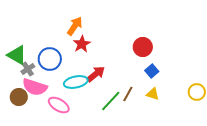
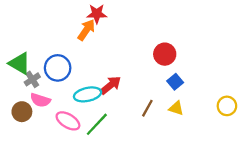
red star: (82, 44) -> (97, 14), moved, turned 30
pink semicircle: (35, 87) -> (40, 100), size x0.7
green line: (111, 101) -> (97, 124), moved

